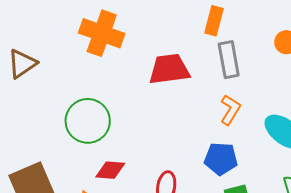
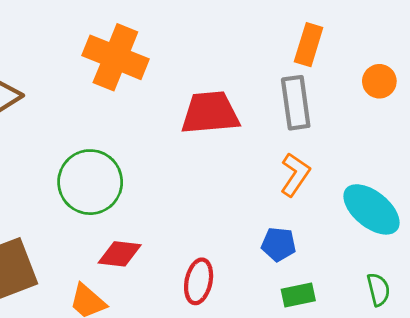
orange rectangle: (214, 21) -> (309, 45), moved
blue pentagon: (221, 159) -> (279, 244), size x0.7

